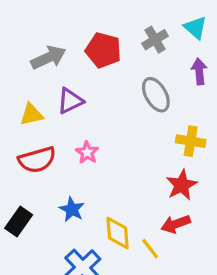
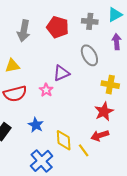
cyan triangle: (195, 28) -> (115, 15), turned 49
gray cross: (155, 40) -> (90, 21), turned 35
gray arrow: (48, 58) -> (24, 31), turned 125
purple triangle: (70, 101) -> (61, 73), moved

